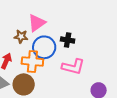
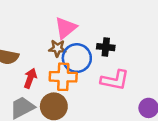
brown star: (21, 36) -> (57, 48), moved

